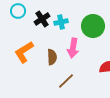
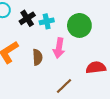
brown line: (66, 81) -> (64, 86), moved

